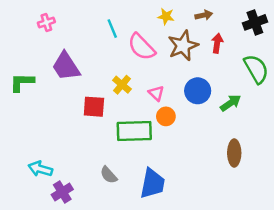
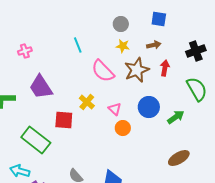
cyan line: (112, 29) -> (78, 45), moved
green rectangle: (134, 131) -> (36, 140), moved, turned 40
brown ellipse: (234, 153) -> (179, 158), turned 60

